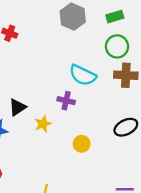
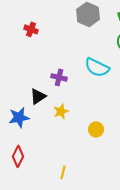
purple cross: (66, 101) -> (59, 77), moved

